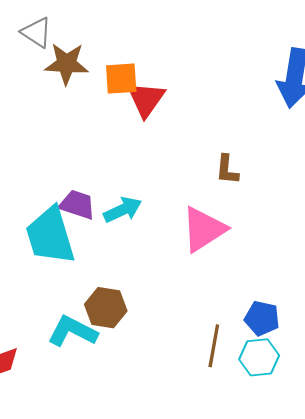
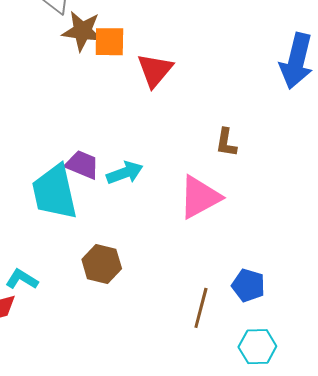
orange square: (121, 79) -> (109, 42), moved
cyan L-shape: (73, 331) -> (22, 279), moved, size x0.7
cyan hexagon: (259, 357) -> (257, 347), moved

